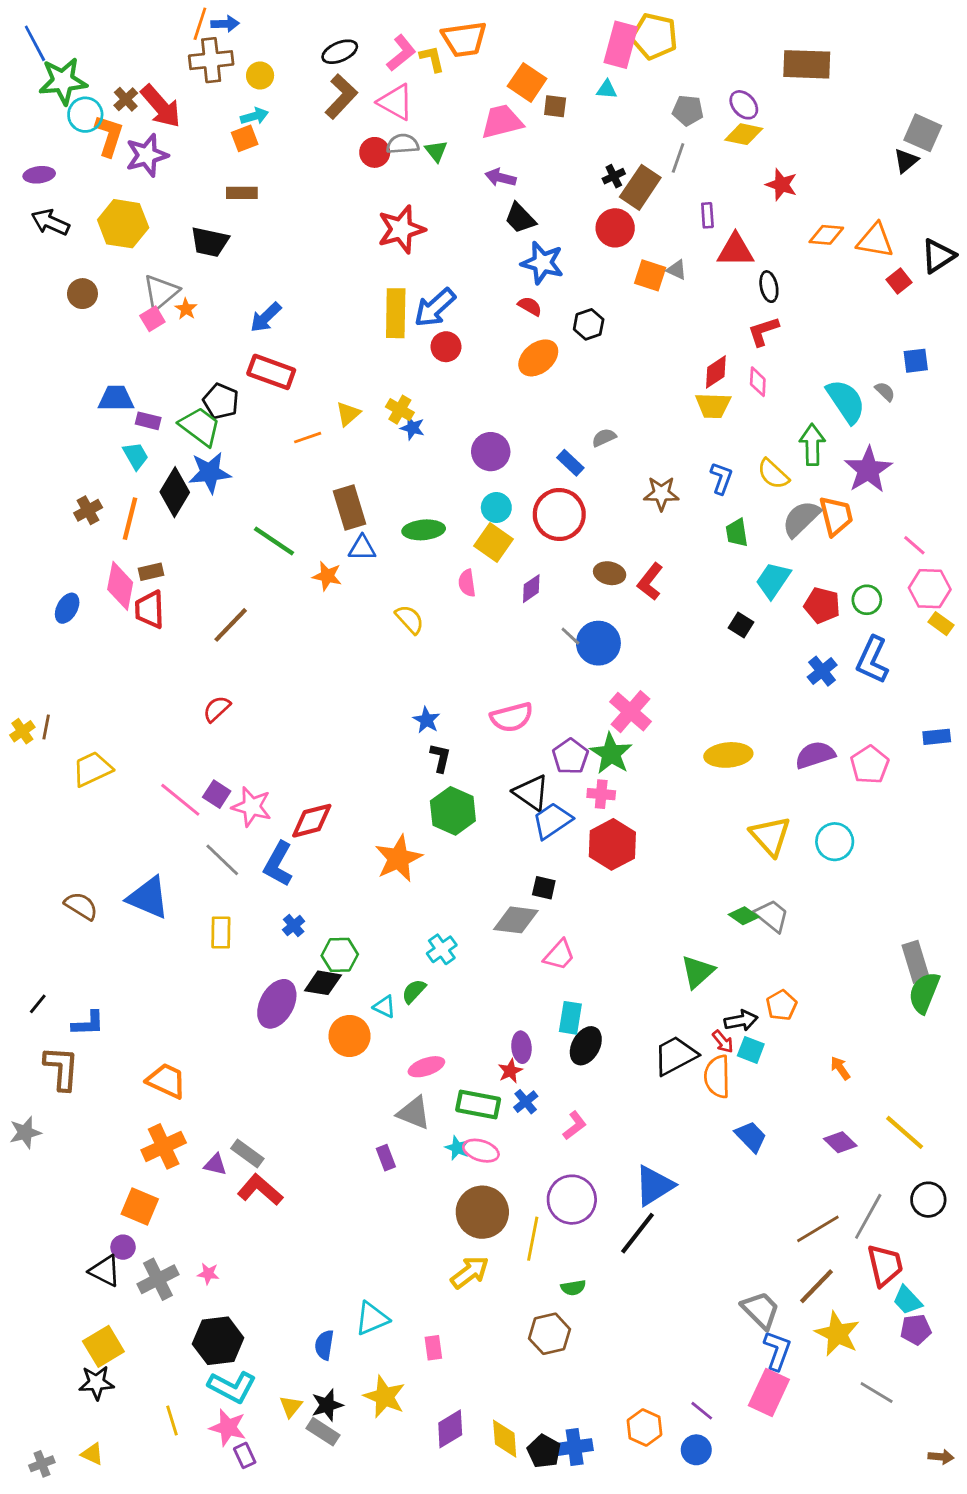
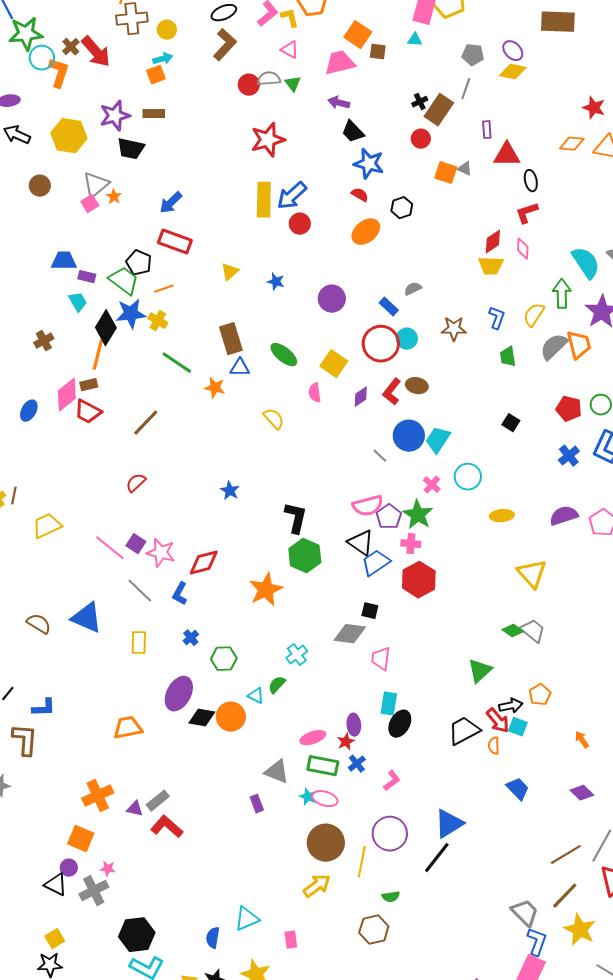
pink triangle: (396, 102) -> (290, 50), moved, size x0.7
purple star: (147, 155) -> (115, 116), moved
red star: (782, 185) -> (594, 108), moved
red circle: (615, 228) -> (421, 139), size x0.7
yellow cross: (400, 410) -> (158, 321), moved
orange line: (308, 438) -> (164, 289), moved
yellow semicircle: (773, 474) -> (534, 315), turned 80
cyan circle: (496, 508) -> (407, 339), moved
orange line: (130, 519) -> (98, 355), moved
green ellipse: (424, 530) -> (284, 355), turned 44
cyan trapezoid: (773, 580) -> (438, 440), moved
red L-shape: (650, 582) -> (392, 392), moved
pink diamond: (120, 586) -> (67, 395), turned 40
red trapezoid: (150, 610) -> (88, 412), turned -60
gray line: (570, 636) -> (380, 456), moved
pink cross: (631, 712) -> (432, 485), size x0.6
pink semicircle: (512, 717) -> (368, 506), moved
blue star: (426, 720) -> (230, 491), moved
yellow ellipse: (728, 755) -> (502, 516), size x0.7
black L-shape: (440, 758) -> (296, 518), size x1.5
cyan circle: (835, 842) -> (468, 477), moved
blue L-shape: (278, 864) -> (180, 594), size x0.7
pink trapezoid: (559, 955) -> (381, 659), turned 145
black diamond: (323, 983) -> (202, 718), moved
red arrow: (723, 1042) -> (498, 721), size x1.5
pink ellipse: (426, 1067) -> (313, 738), moved
orange semicircle: (717, 1077) -> (494, 746), size x0.6
orange trapezoid: (166, 1081) -> (128, 728), moved, turned -36
gray rectangle: (247, 1153) -> (158, 801), turned -75
pink star: (208, 1274) -> (108, 869), moved
yellow square: (103, 1346) -> (55, 939), size x0.7

